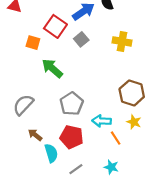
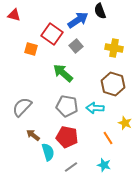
green arrow: (52, 68) -> (63, 73), moved
brown hexagon: (132, 93) -> (113, 84), moved
gray pentagon: (72, 104) -> (67, 106), turned -30
cyan arrow: (102, 121) -> (95, 108), moved

